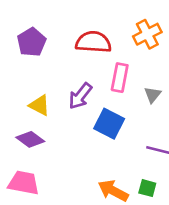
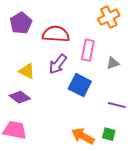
red semicircle: (93, 42) -> (56, 34), moved
gray triangle: (153, 95) -> (113, 63), turned 32

